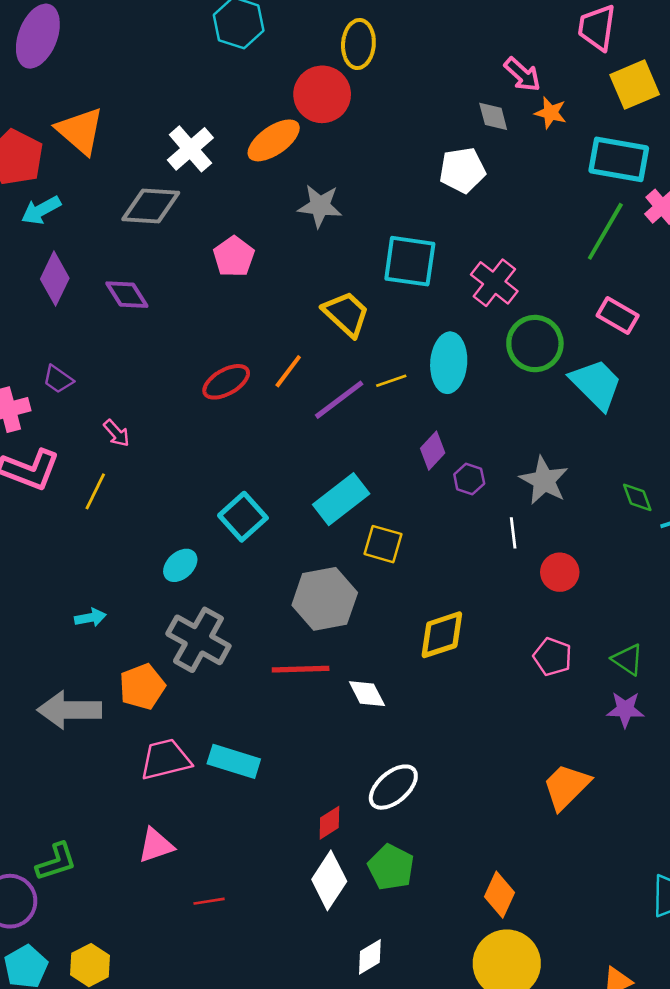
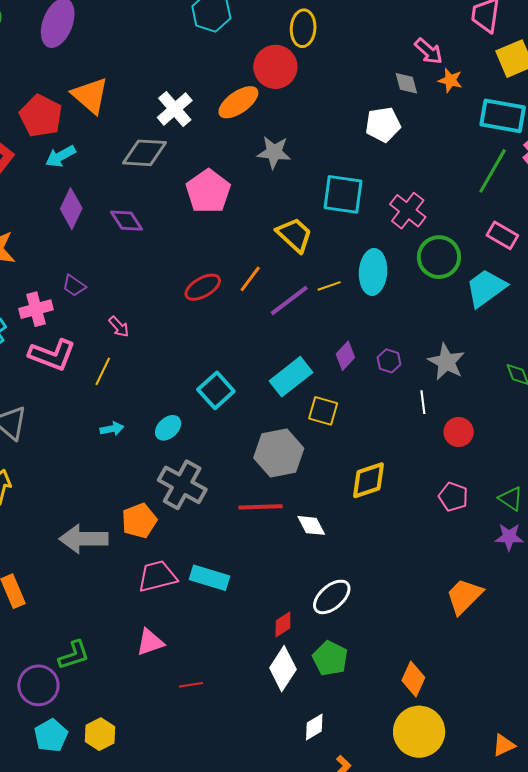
pink pentagon: (234, 257) -> (208, 191), size x1.4
cyan trapezoid: (596, 384) -> (486, 288), turned -81
purple diamond: (433, 451) -> (345, 356), moved
cyan arrow: (90, 618) -> (112, 429), moved

